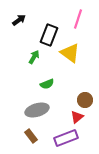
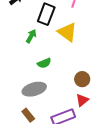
red triangle: (77, 117) -> (82, 100), moved

